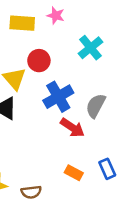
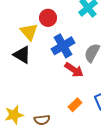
orange rectangle: (74, 173) -> (75, 105), turned -72

